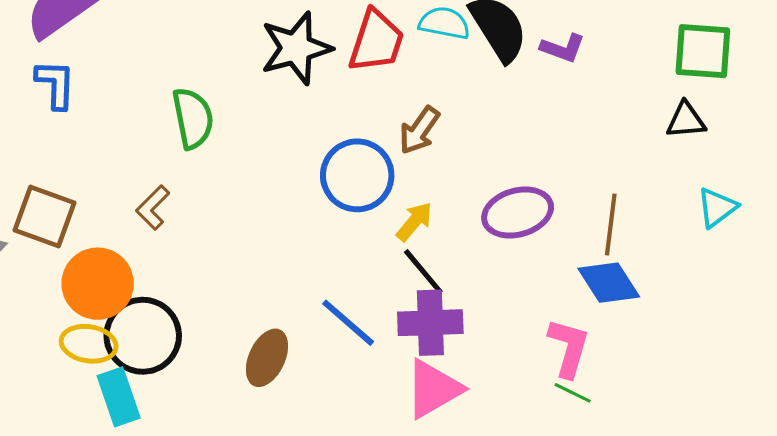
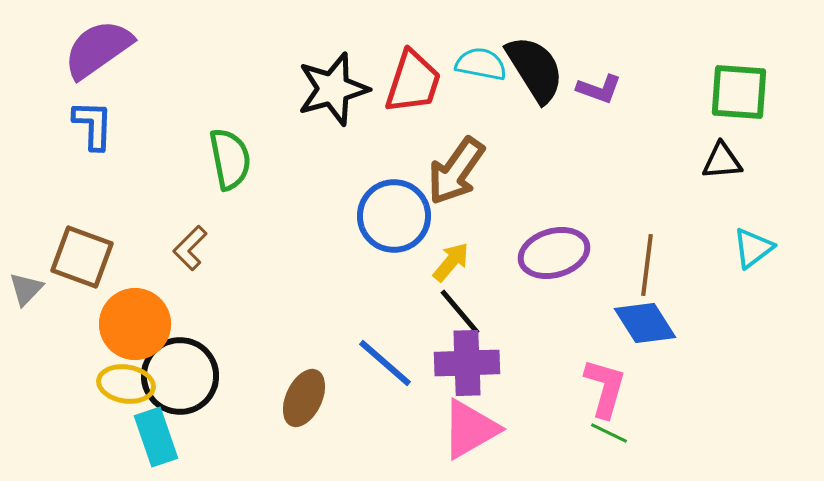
brown arrow: (419, 130) -> (456, 171), size x1.4

